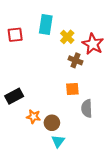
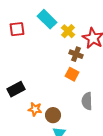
cyan rectangle: (46, 25) -> (47, 19), turned -54
orange square: (72, 89) -> (72, 74), moved, turned 32

